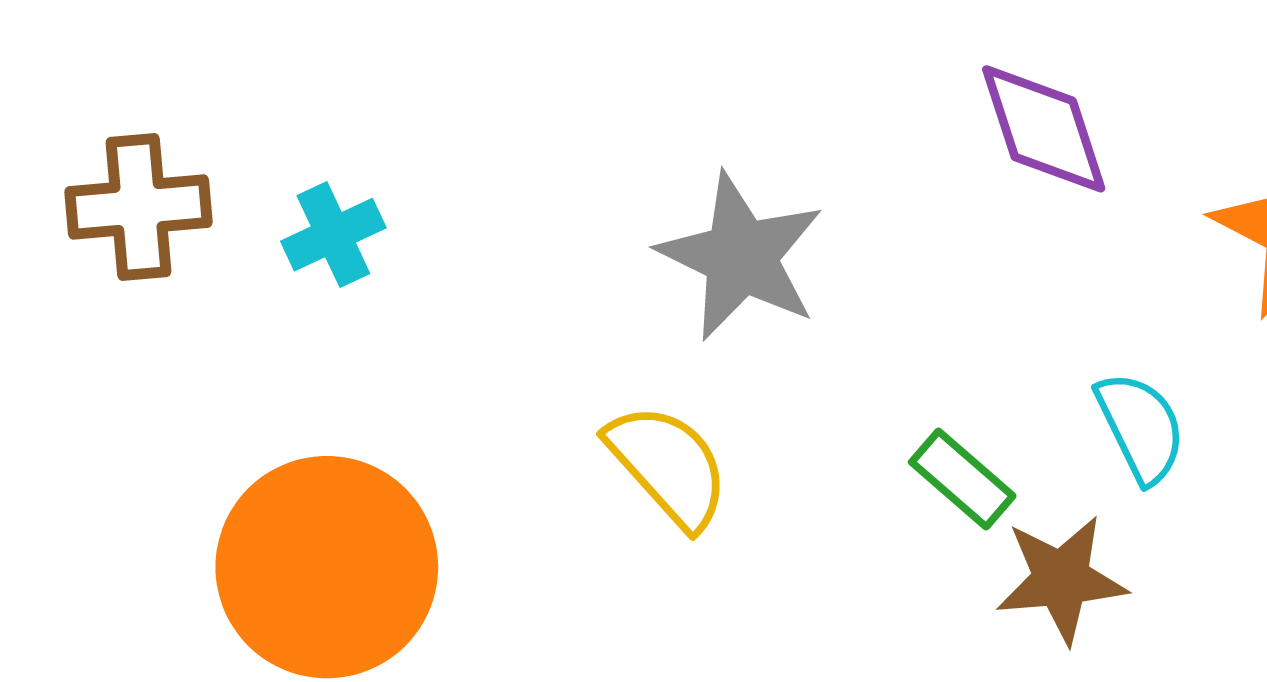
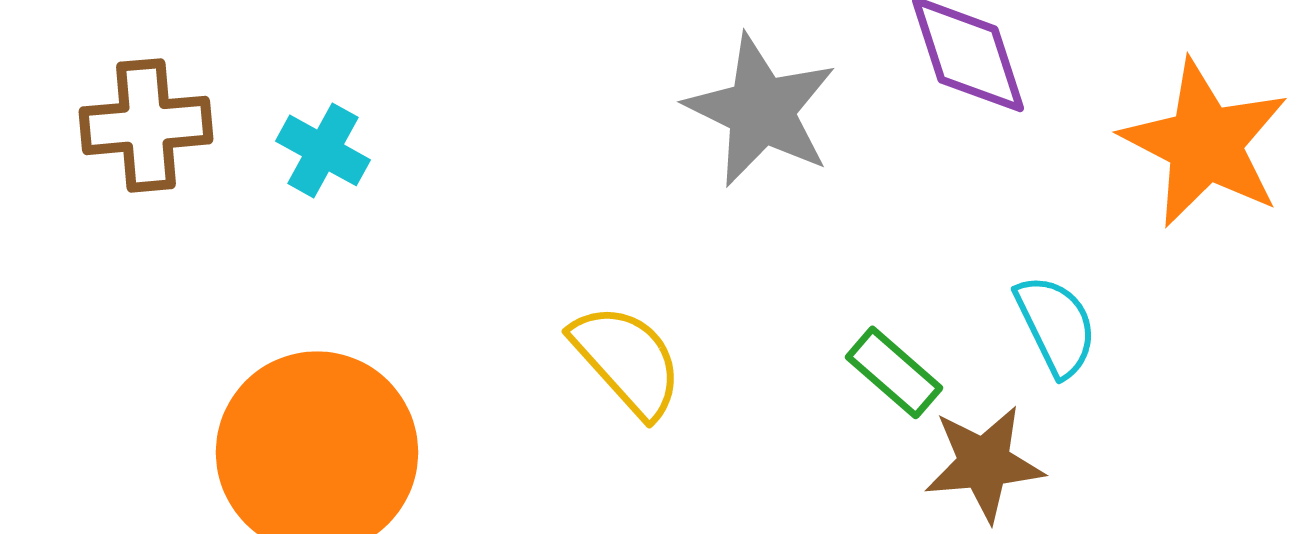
cyan cross: (333, 235) -> (323, 150), turned -36
gray star: (741, 257) -> (761, 110), moved

